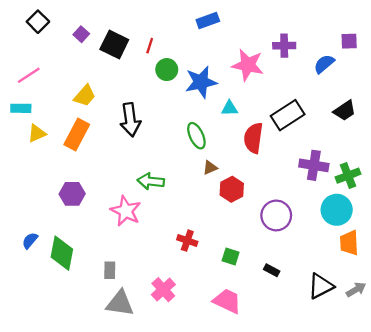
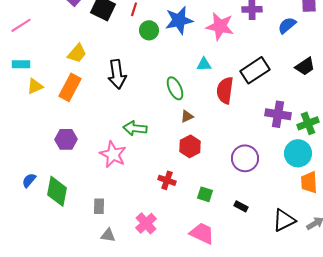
pink line: (29, 75) -> (21, 25), moved
blue star: (201, 82) -> (179, 20), moved
red hexagon: (232, 189) -> (190, 146), moved
gray triangle: (120, 303) -> (108, 235), size x0.6

